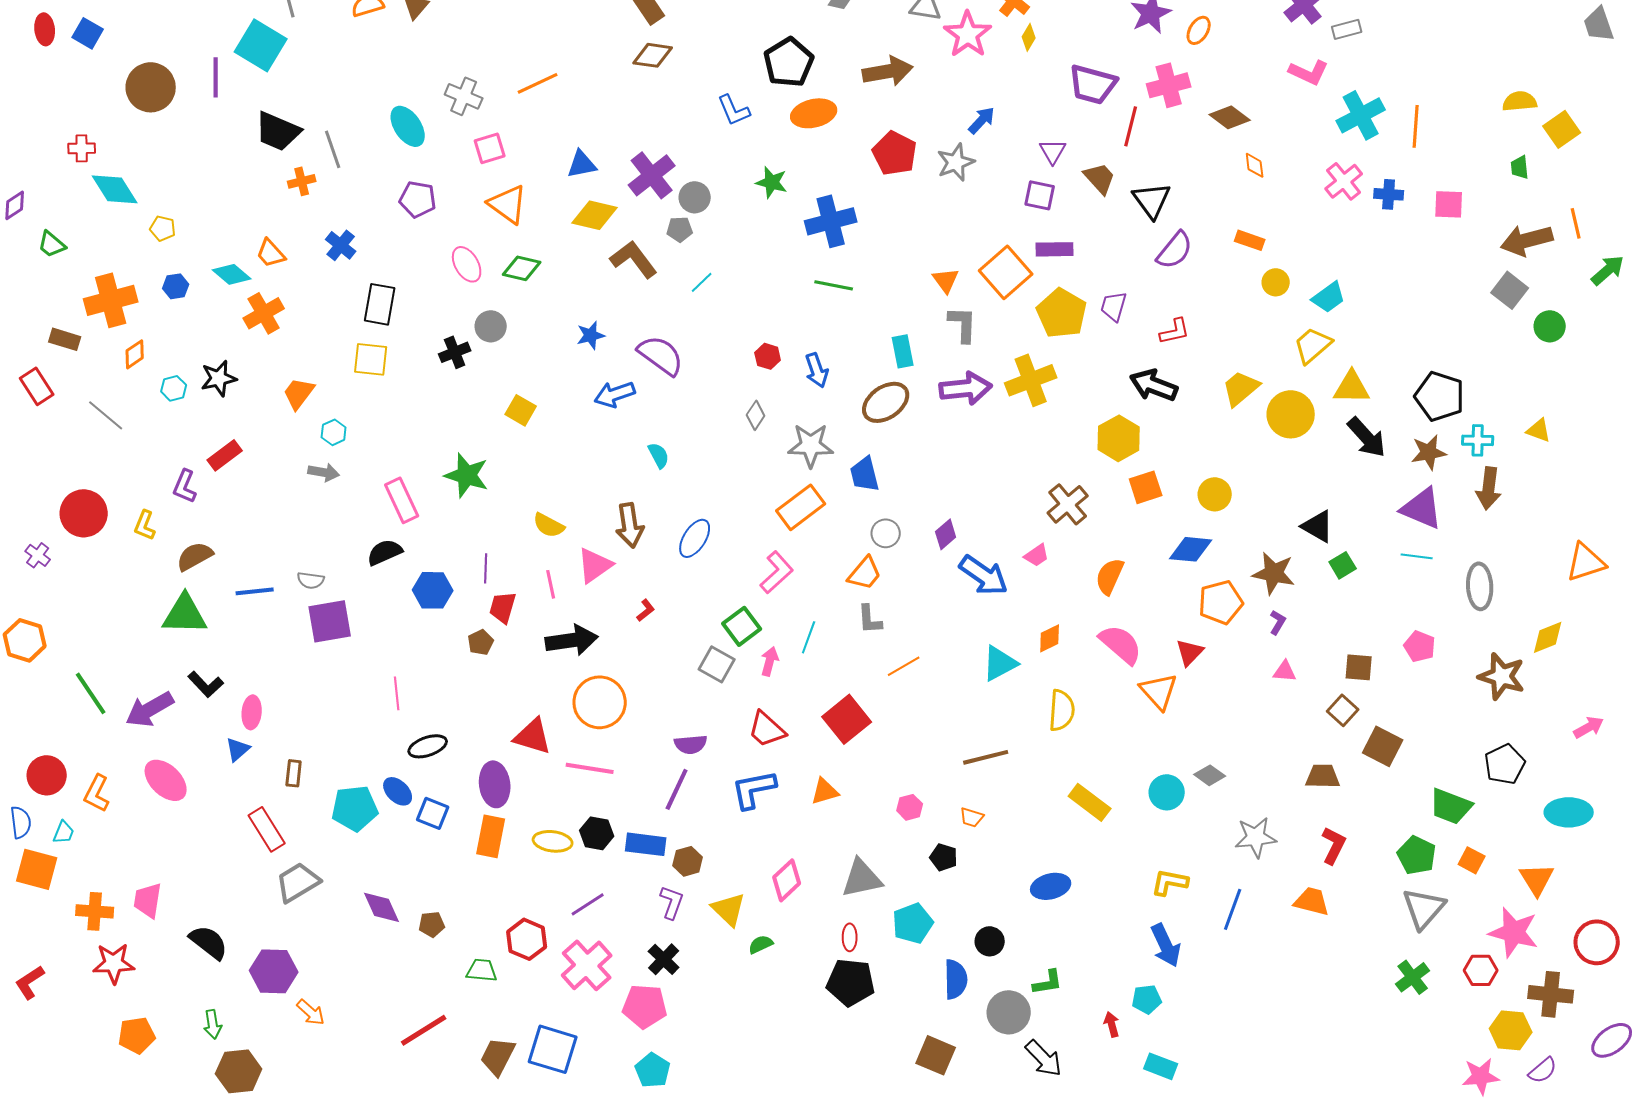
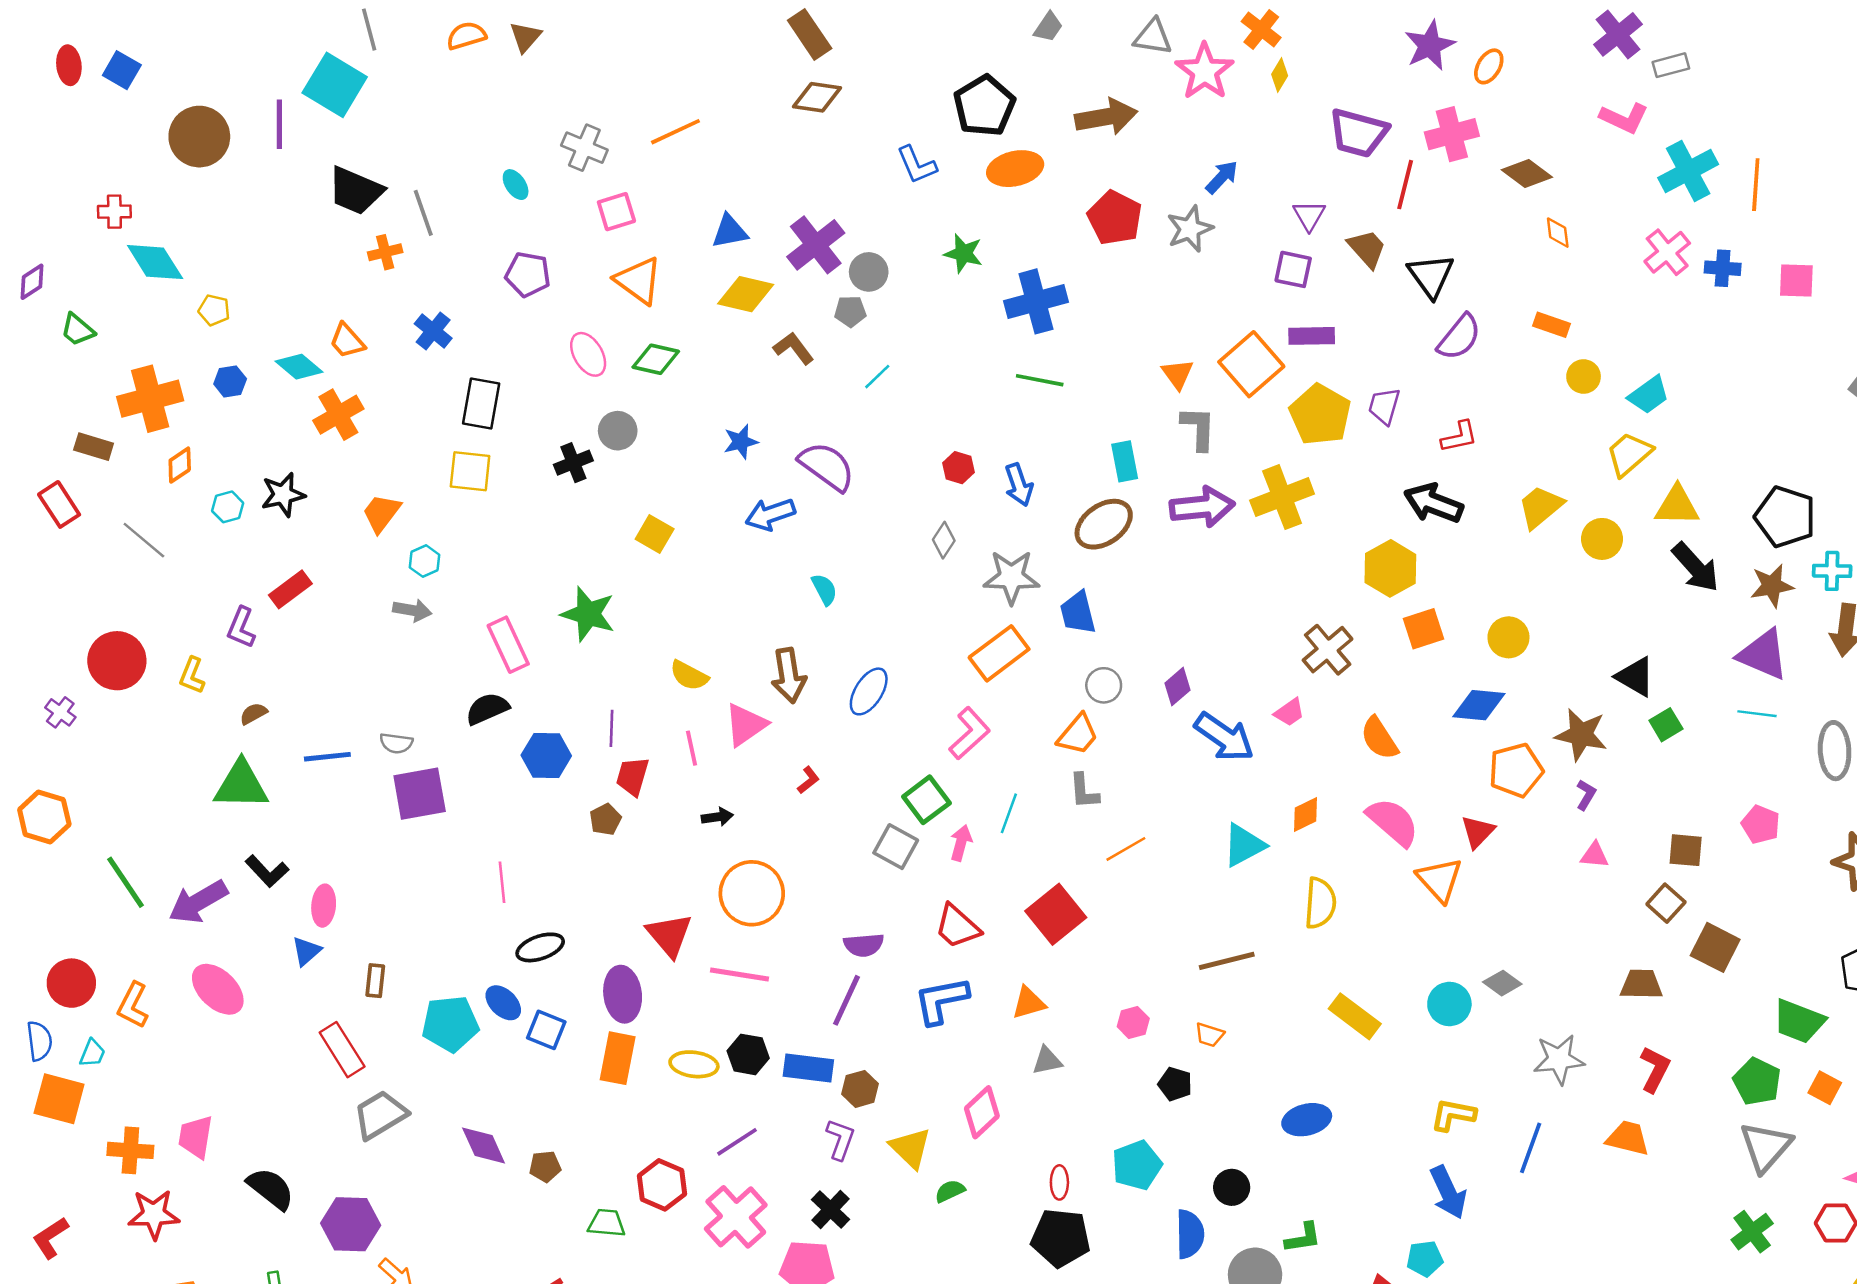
cyan ellipse: (408, 126) -> (516, 185), size x0.6
brown L-shape: (634, 259) -> (794, 348), size x0.7
yellow circle: (1291, 414) -> (1602, 539), size x0.7
brown semicircle: (195, 556) -> (253, 714), size x0.6
orange semicircle: (1110, 576) -> (1379, 738), turned -57
black arrow: (572, 640) -> (717, 817), size x0.5
red triangle: (533, 736) -> (669, 935), turned 33
gray triangle: (862, 878) -> (1047, 1061), moved, size x0.6

